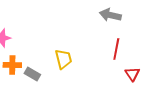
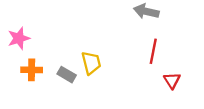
gray rectangle: (32, 74) -> (67, 75), moved

